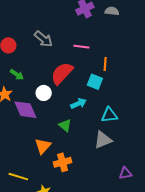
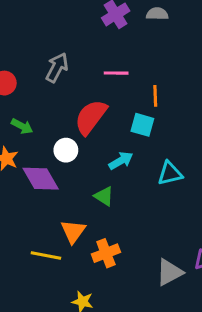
gray arrow: (43, 39) -> (57, 68), turned -96
gray triangle: (103, 140) -> (169, 272), moved
yellow line: (18, 177) -> (46, 255), moved

